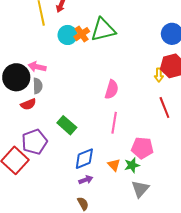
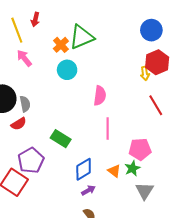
cyan circle: (68, 35) -> (67, 70), moved
pink arrow: (37, 67) -> (24, 58), moved, turned 48

